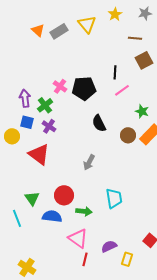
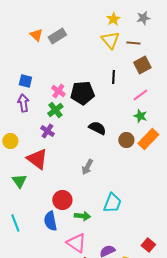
yellow triangle: (87, 24) -> (110, 40), moved
pink line: (122, 90) -> (140, 95), moved
green cross: (45, 105) -> (55, 110), moved
blue square: (27, 122) -> (25, 81), moved
black semicircle: (99, 123) -> (97, 128), turned 144
green triangle: (32, 198) -> (19, 181), moved
cyan trapezoid: (114, 198) -> (112, 203), turned 30
blue semicircle: (52, 216) -> (50, 221), turned -108

